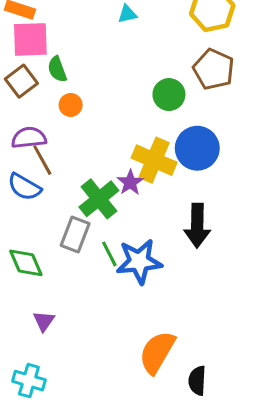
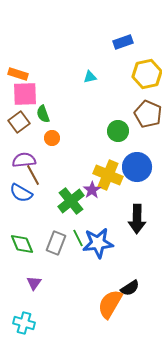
gray rectangle: (75, 235) -> (56, 243), moved
black semicircle: (197, 381) -> (130, 288), moved, turned -126

